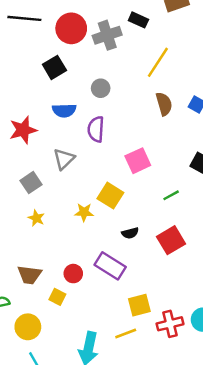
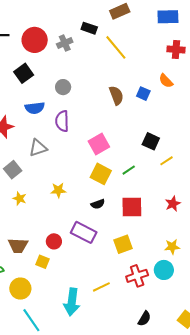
gray cross: (107, 35) -> (65, 43), size x0.7
yellow line: (158, 62) -> (116, 47), moved, turned -68
gray triangle: (64, 159) -> (38, 148), turned 30
yellow square: (110, 196) -> (101, 174), moved
red square: (171, 240) -> (132, 207), turned 35
yellow square: (139, 305) -> (123, 244), moved

